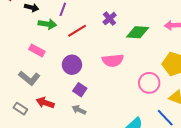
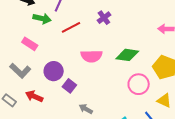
green diamond: (138, 32) -> (127, 55), moved
pink semicircle: (113, 60) -> (92, 56), moved
purple circle: (72, 65) -> (54, 71), moved
gray arrow: (79, 110) -> (86, 109), moved

